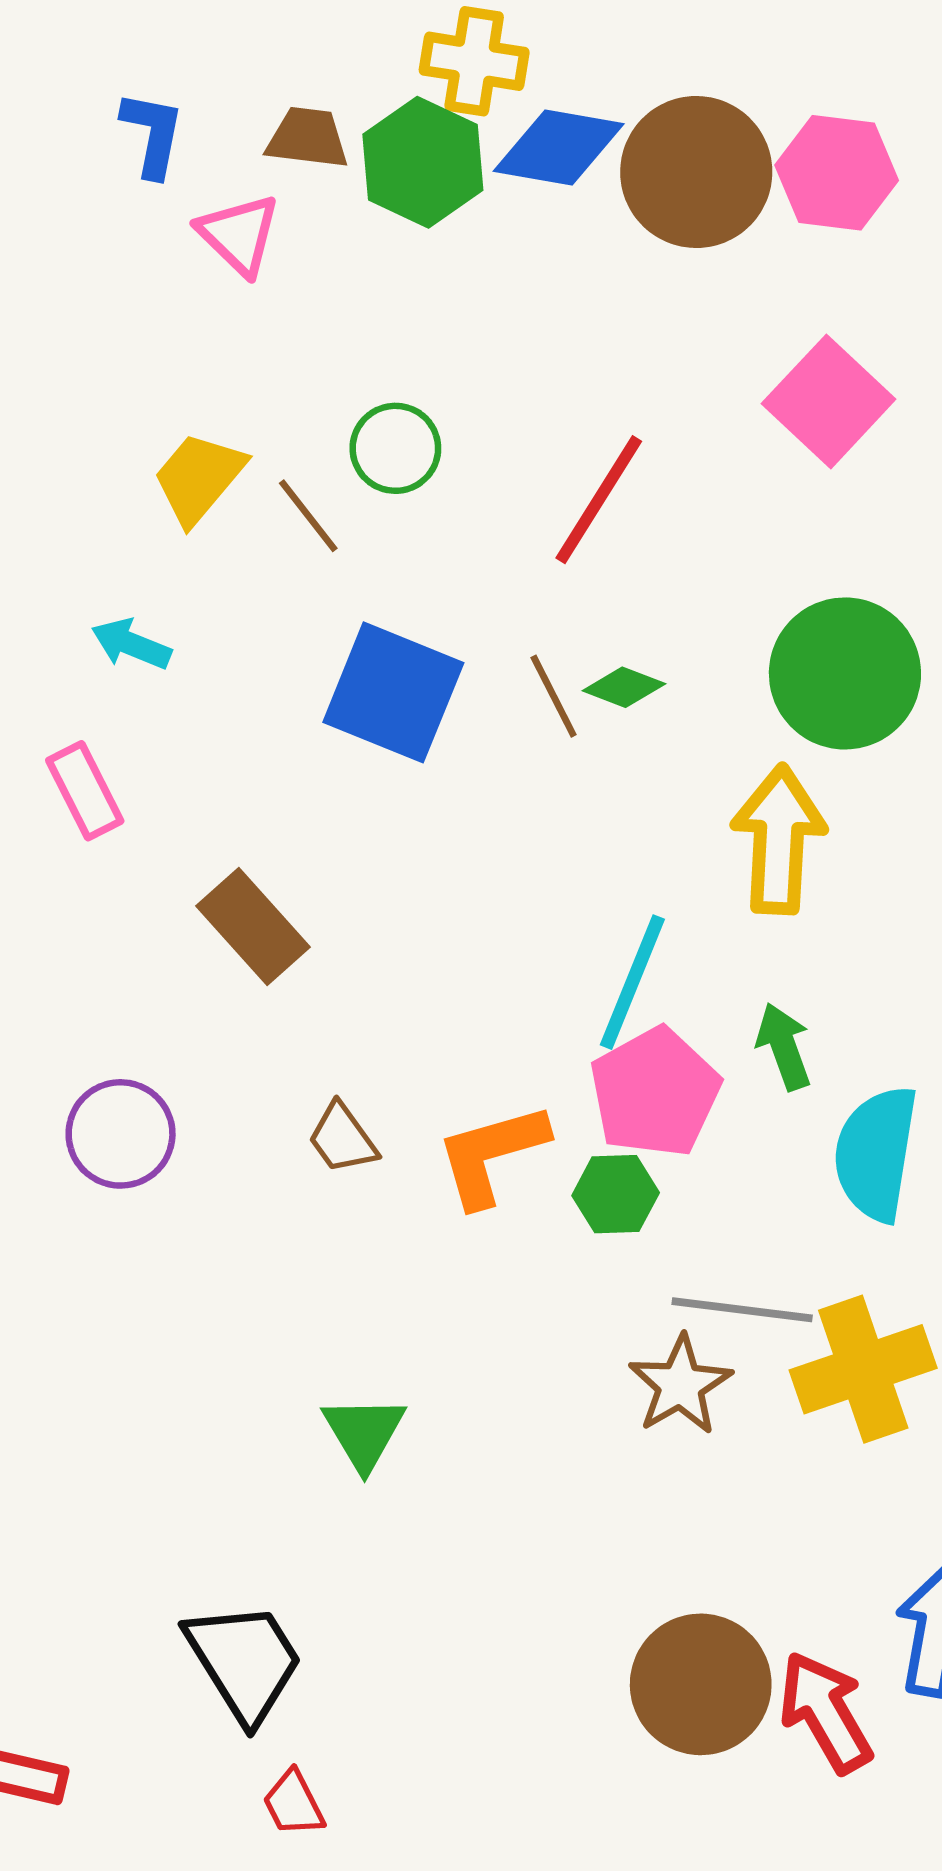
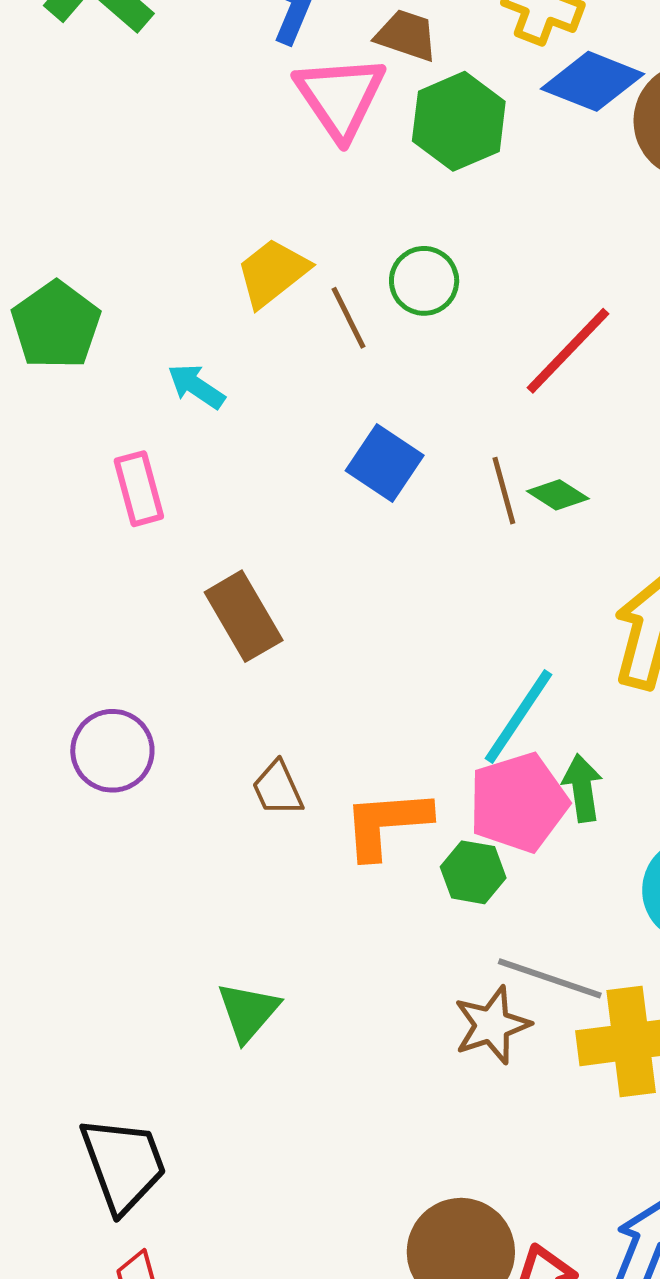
green hexagon: (423, 162) -> (459, 121), moved
pink triangle: (239, 235) -> (340, 97), size x1.4
blue square: (393, 692) -> (385, 463), size x0.7
green arrow: (784, 1047) -> (582, 788), moved

